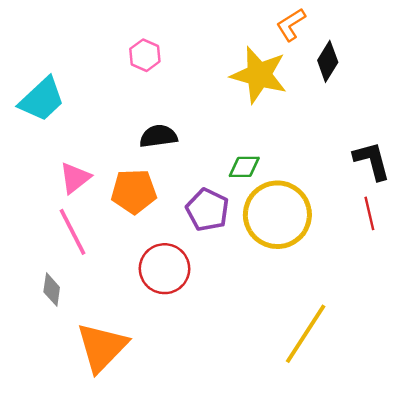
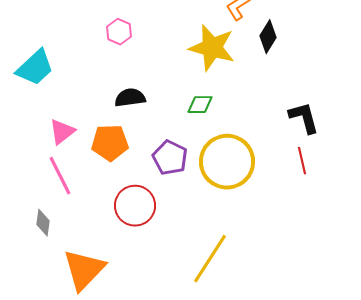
green diamond: (244, 167) -> (200, 105), moved
yellow line: (306, 334) -> (210, 259), moved

